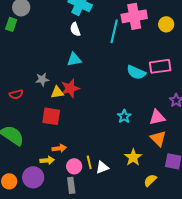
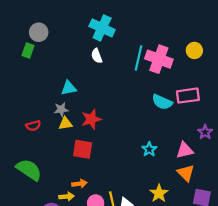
pink cross: (134, 16) -> (159, 59), moved, turned 30
cyan triangle: (74, 59) -> (69, 88), moved
yellow triangle: (57, 92) -> (66, 124), moved
red square: (51, 116) -> (83, 149), moved

